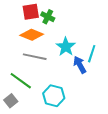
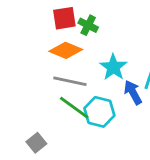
green line: (21, 81) -> (74, 108), moved
cyan hexagon: (54, 96) -> (99, 112), moved

